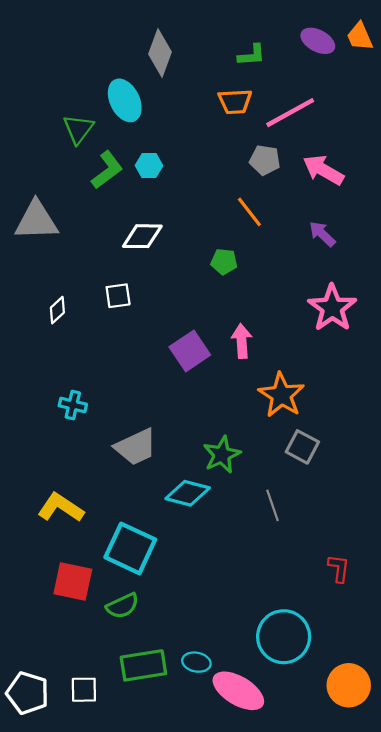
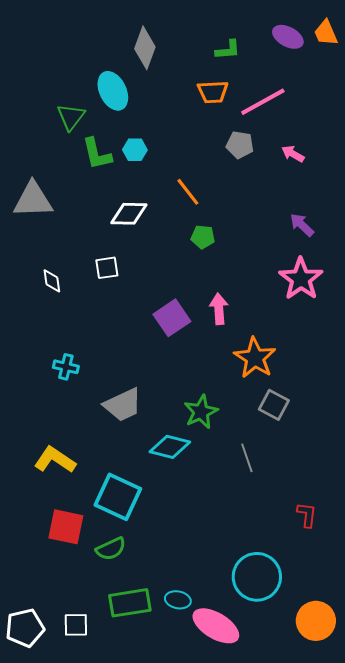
green L-shape: (107, 170) -> (97, 154), turned 114
pink arrow: (323, 170) -> (293, 154), size x0.6
orange line: (249, 212) -> (188, 192), moved
purple arrow: (322, 234) -> (302, 225), moved
white diamond: (57, 310) -> (52, 281), turned -55
white pentagon: (28, 693) -> (25, 628), turned -30

